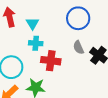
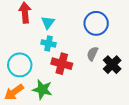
gray semicircle: (78, 47) -> (92, 54), turned 40

